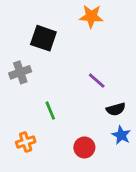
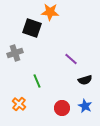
orange star: (91, 16) -> (50, 12), moved
blue star: (121, 135) -> (85, 106), moved
orange cross: (26, 142) -> (19, 104), turned -32

